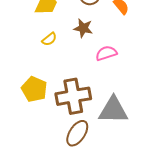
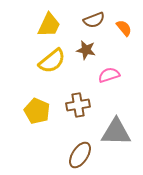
yellow semicircle: (49, 39) -> (52, 61), size x1.8
brown cross: (73, 96) -> (78, 105), moved, size x0.7

